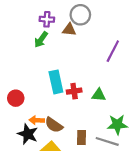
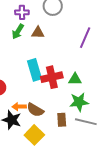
brown triangle: (69, 30) -> (38, 33), moved
red cross: (74, 91) -> (52, 77), size x1.5
green star: (117, 124) -> (79, 102), moved

